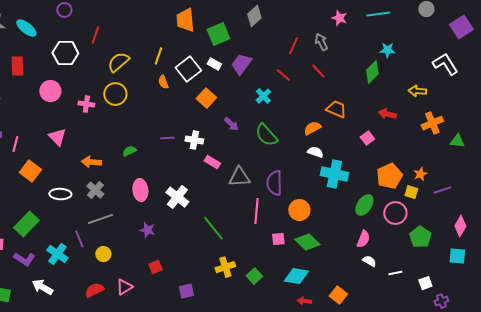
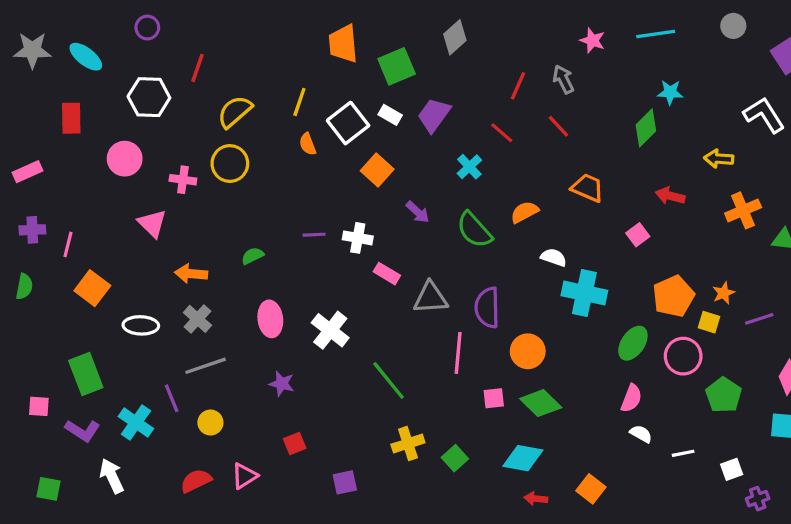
orange semicircle: (312, 128) -> (524, 212), moved
pink triangle: (57, 137) -> (152, 223), moved
green rectangle: (26, 224) -> (86, 374), turned -65
white arrow: (42, 287) -> (112, 476), turned 35

